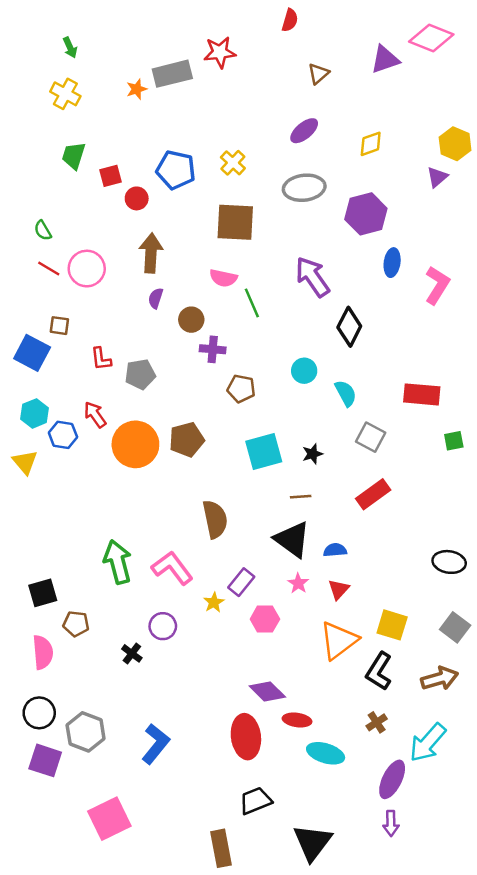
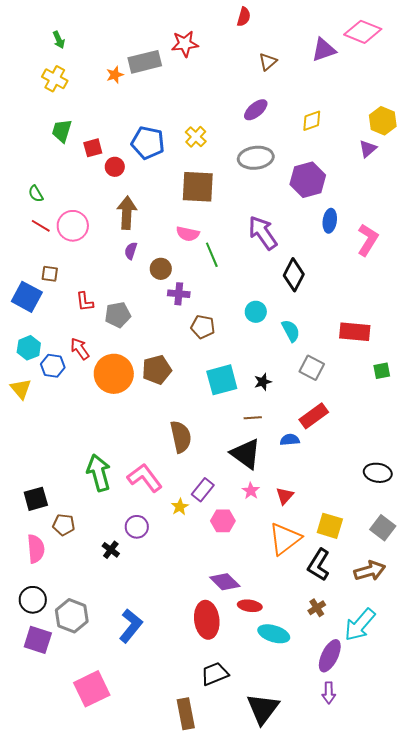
blue semicircle: (335, 550) -> (290, 440), moved

